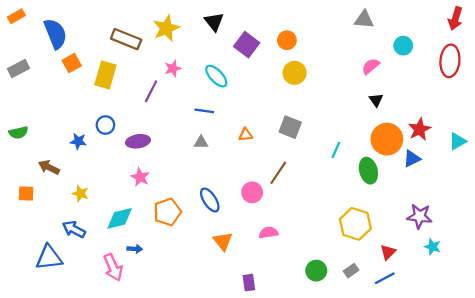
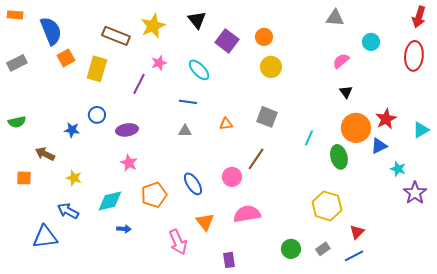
orange rectangle: (16, 16) -> (15, 15), turned 35
purple star: (420, 216) -> (415, 193), moved, turned 30
pink semicircle: (268, 233) -> (247, 214), size x1.5
cyan star: (433, 247) -> (398, 169), moved
pink arrow: (113, 267) -> (178, 242), moved

